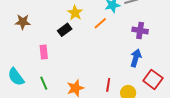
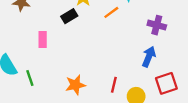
red square: (153, 79) -> (166, 83), turned 30
green line: (44, 83) -> (30, 78), moved

